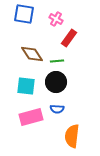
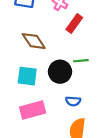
green line: (57, 61) -> (81, 61), moved
blue semicircle: (57, 109) -> (73, 101), moved

